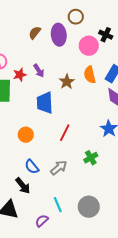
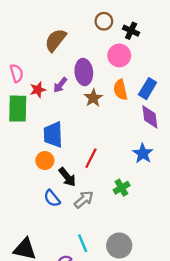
brown semicircle: (35, 33) -> (55, 40), size x1.5
purple ellipse: (59, 35) -> (84, 72), moved
black cross: (106, 35) -> (131, 31), moved
purple arrow: (39, 71) -> (60, 85), turned 72
blue trapezoid: (45, 103) -> (53, 135), moved
black arrow: (23, 186) -> (67, 177), moved

